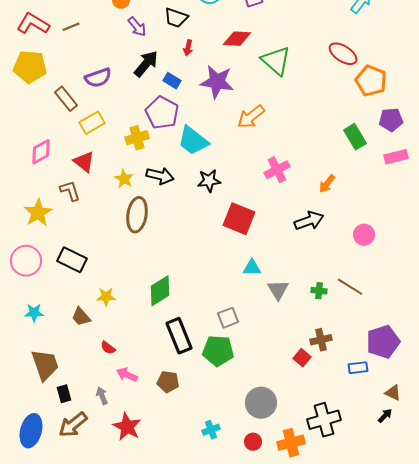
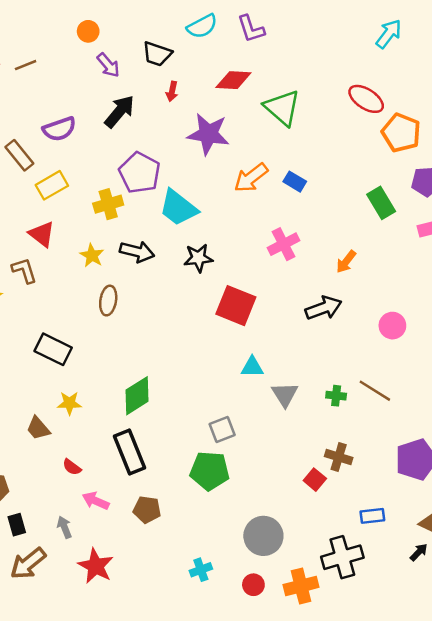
blue rectangle: (172, 81) -> (295, 182), moved
brown ellipse: (137, 215) -> (108, 301), size x0.7
black rectangle: (72, 260) -> (53, 349), moved
black rectangle: (179, 336) -> (129, 452), moved
brown cross: (321, 340) -> (339, 457), turned 30
blue rectangle: (358, 368) -> (372, 516), moved

